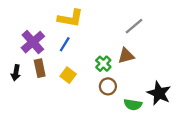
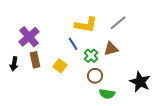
yellow L-shape: (70, 18) -> (86, 25), moved
blue line: (65, 44) -> (73, 44), moved, turned -64
green semicircle: (133, 105) -> (107, 94), moved

